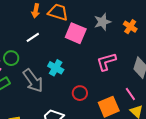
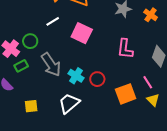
pink square: (76, 33) -> (82, 33), moved
pink L-shape: (106, 62) -> (125, 49), turned -70
cyan cross: (56, 68) -> (76, 76), moved

